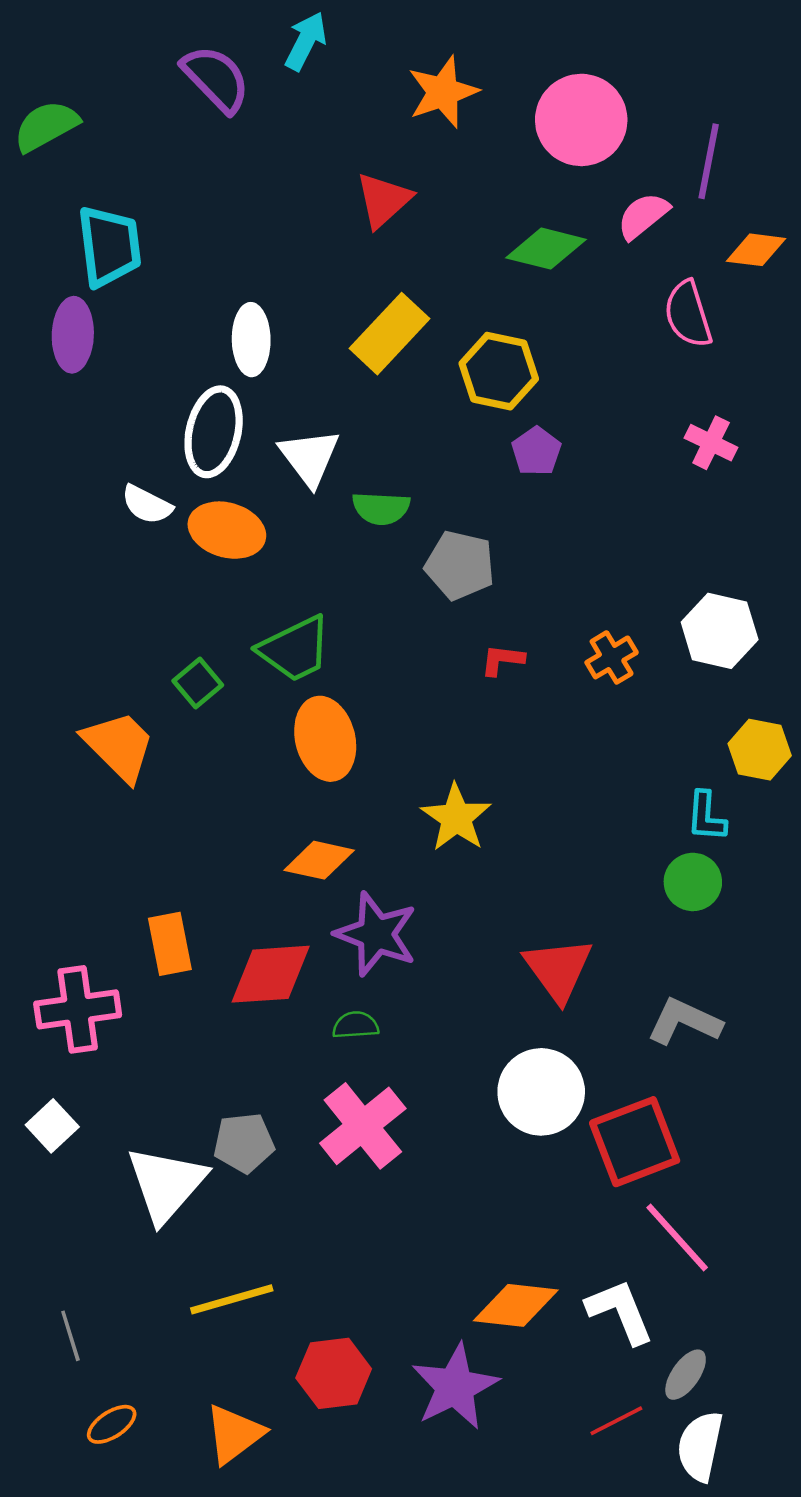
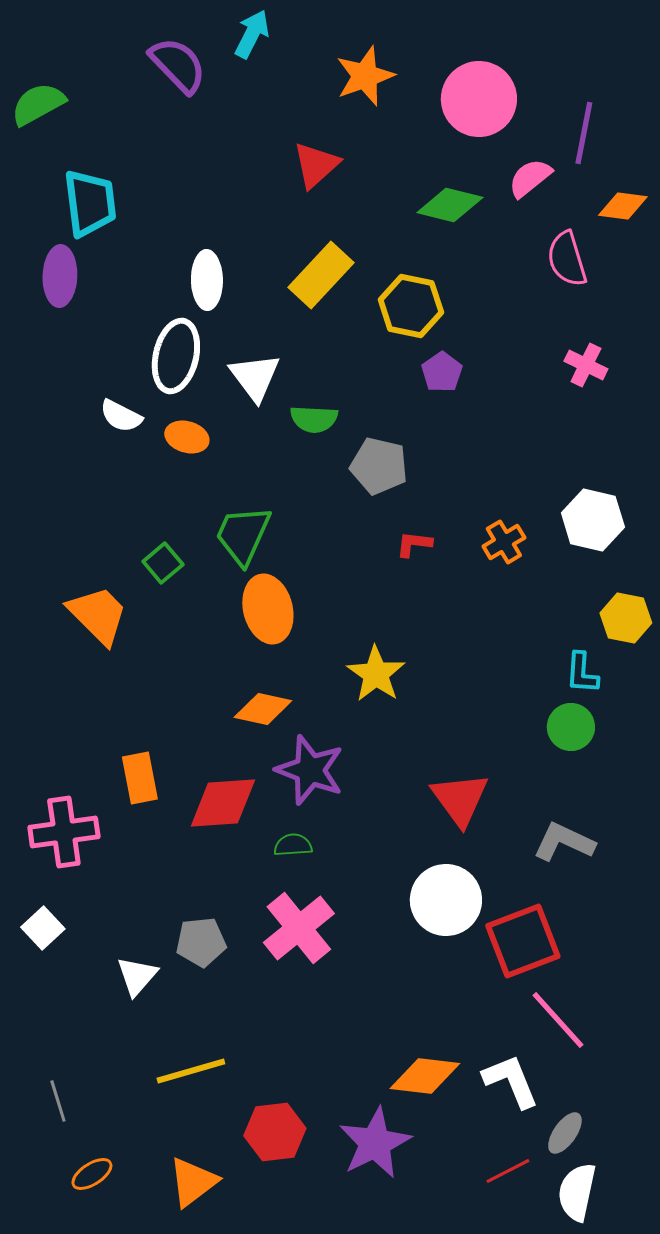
orange ellipse: (227, 530) -> (187, 437), size x0.7
green trapezoid: (295, 649) -> (243, 535), turned 140
white triangle: (166, 1184) -> (137, 976), size x0.6

